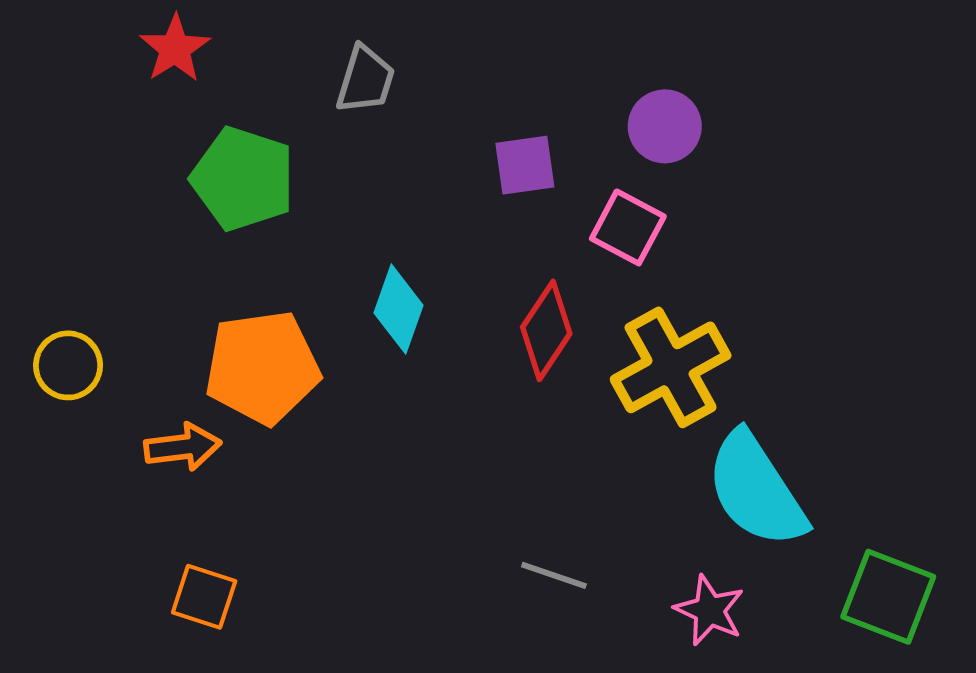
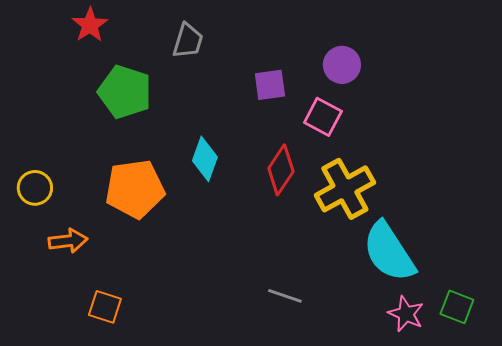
orange arrow: (183, 447) -> (68, 241), moved
green square: (888, 597) -> (457, 307), size x0.7
pink star: (709, 610) -> (406, 314), moved

